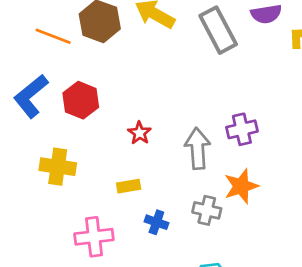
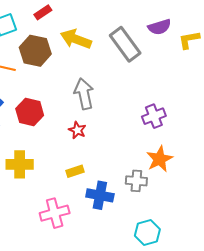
gray arrow: (197, 148) -> (84, 94), moved
blue cross: (156, 222) -> (100, 195), size x1.5

